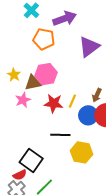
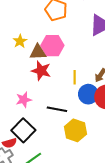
pink star: (23, 100) -> (24, 100), moved
yellow line: (72, 101) -> (75, 77), turned -32
red star: (54, 103) -> (41, 71), moved

